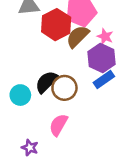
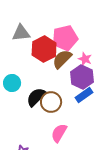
cyan circle: (20, 95) -> (12, 83), moved
pink semicircle: (59, 125) -> (59, 133), moved

